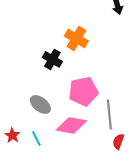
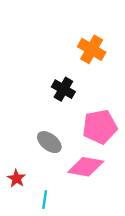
orange cross: (76, 38) -> (92, 49), moved
cyan line: (36, 138) -> (45, 200), moved, turned 35

